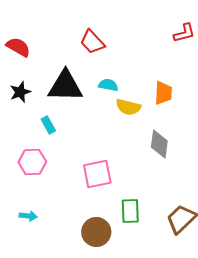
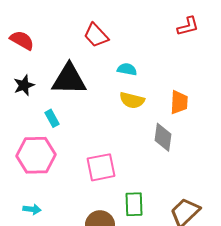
cyan semicircle: (108, 85) -> (127, 69), moved
orange trapezoid: (163, 93) -> (179, 102), moved
pink hexagon: (32, 162) -> (36, 155), size x1.4

